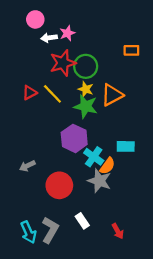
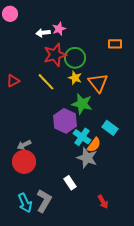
pink circle: (35, 19) -> (10, 14), moved
red triangle: (30, 93) -> (13, 81), moved
orange triangle: (112, 95) -> (98, 83), turned -40
green star: (86, 106) -> (82, 104), moved
cyan rectangle: (126, 146) -> (110, 128), turned 35
red circle: (59, 185) -> (24, 162), moved
white rectangle: (82, 221) -> (70, 183), moved

